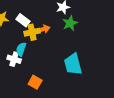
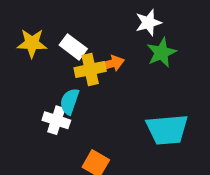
cyan trapezoid: (73, 64) -> (167, 130), turned -80

